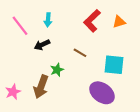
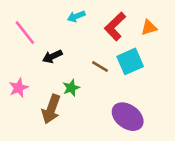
cyan arrow: (48, 20) -> (76, 16), moved, turned 64
cyan square: (114, 65) -> (130, 61), moved, turned -30
pink star: (13, 92) -> (19, 88), moved

